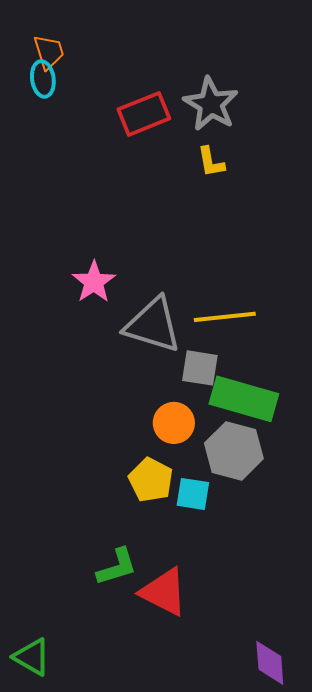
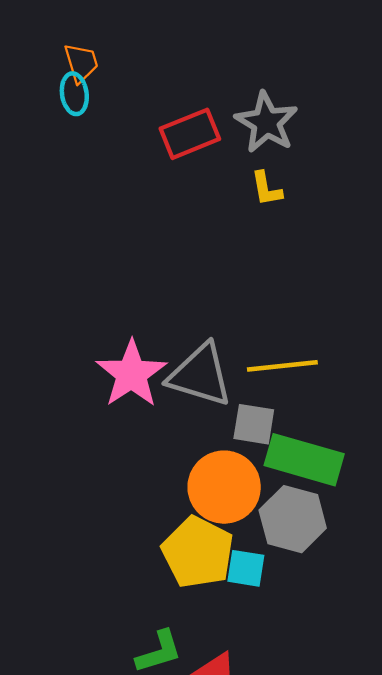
pink star: (94, 282) -> (131, 374), moved, size x1.4
orange circle: (174, 423) -> (224, 487), size x1.5
yellow pentagon: (151, 480) -> (198, 552), size x1.4

